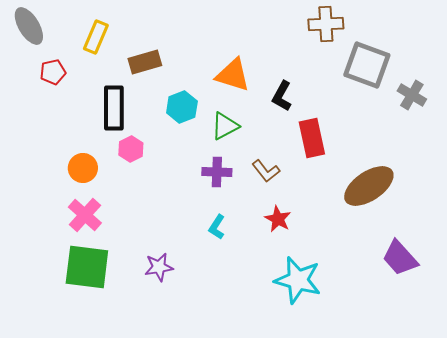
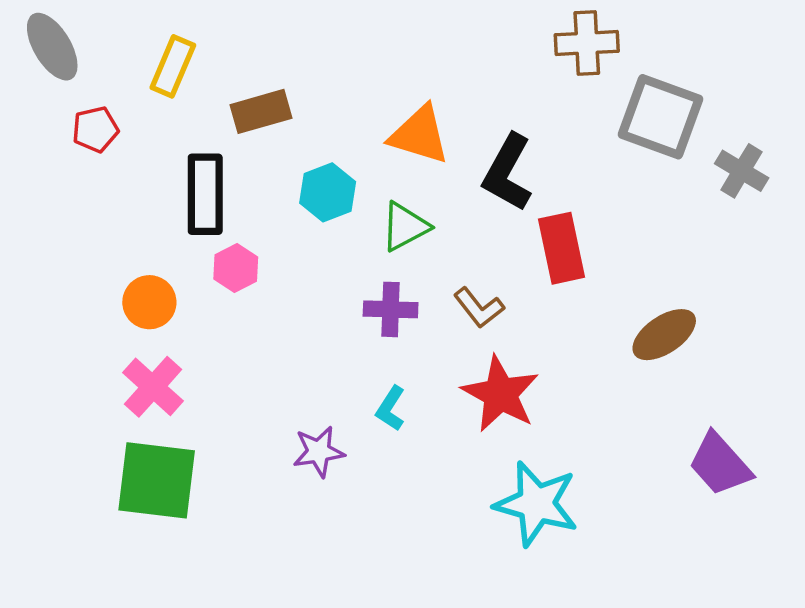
black L-shape: (282, 96) -> (508, 173), size x1.4
brown ellipse: (369, 186) -> (664, 335), size x0.7
red star: (278, 219) -> (500, 394), size x1.6
purple star: (159, 267) -> (319, 452), moved

